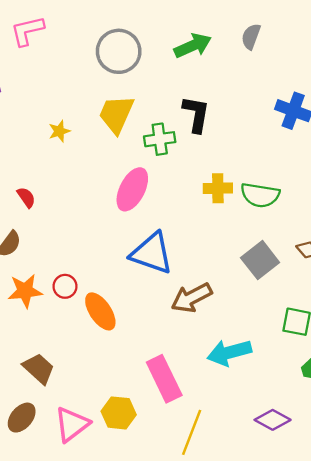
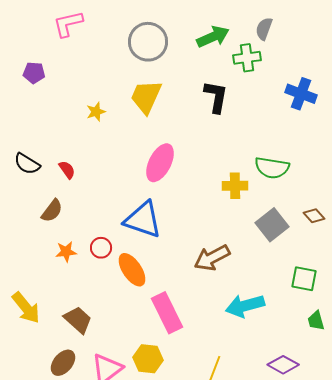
green cross: (160, 139) -> (247, 58), moved
yellow cross: (218, 188) -> (235, 186), moved
blue triangle: (152, 253) -> (143, 220), moved
orange star: (25, 291) -> (66, 252), size x0.7
pink rectangle: (164, 379) -> (167, 313), moved

